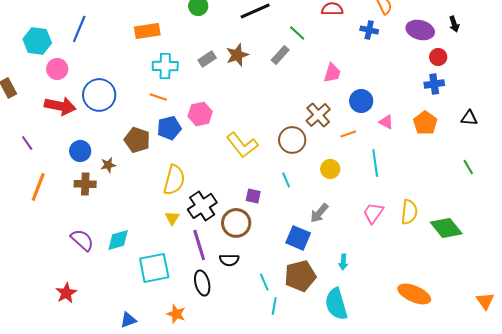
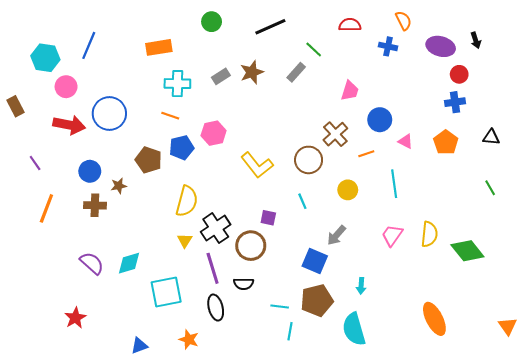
cyan line: (264, 282) -> (280, 306), turned -60
orange ellipse: (414, 294) -> (434, 319), turned 40

